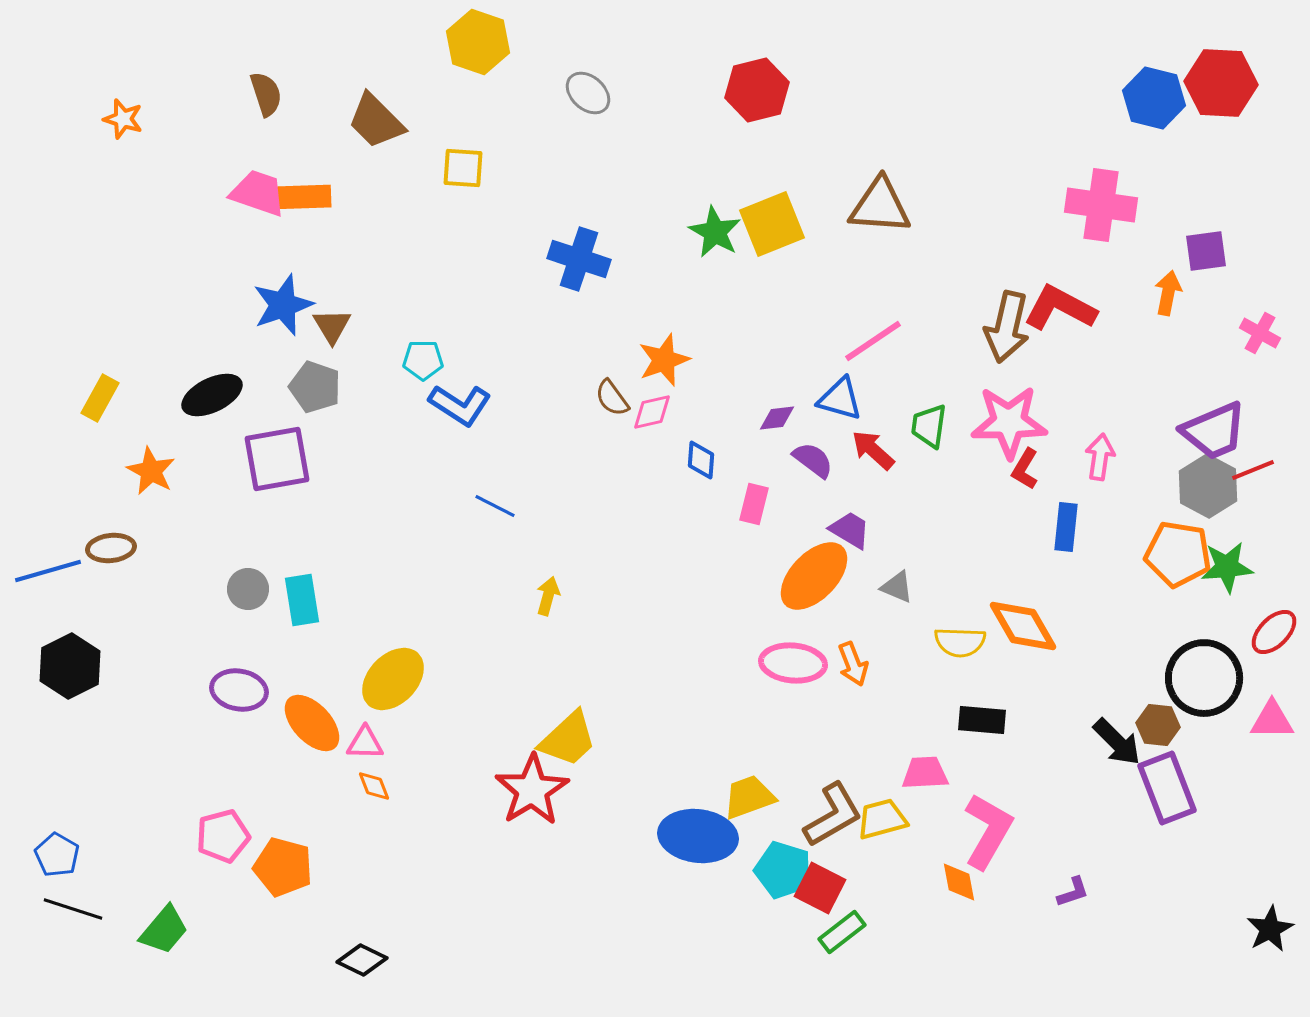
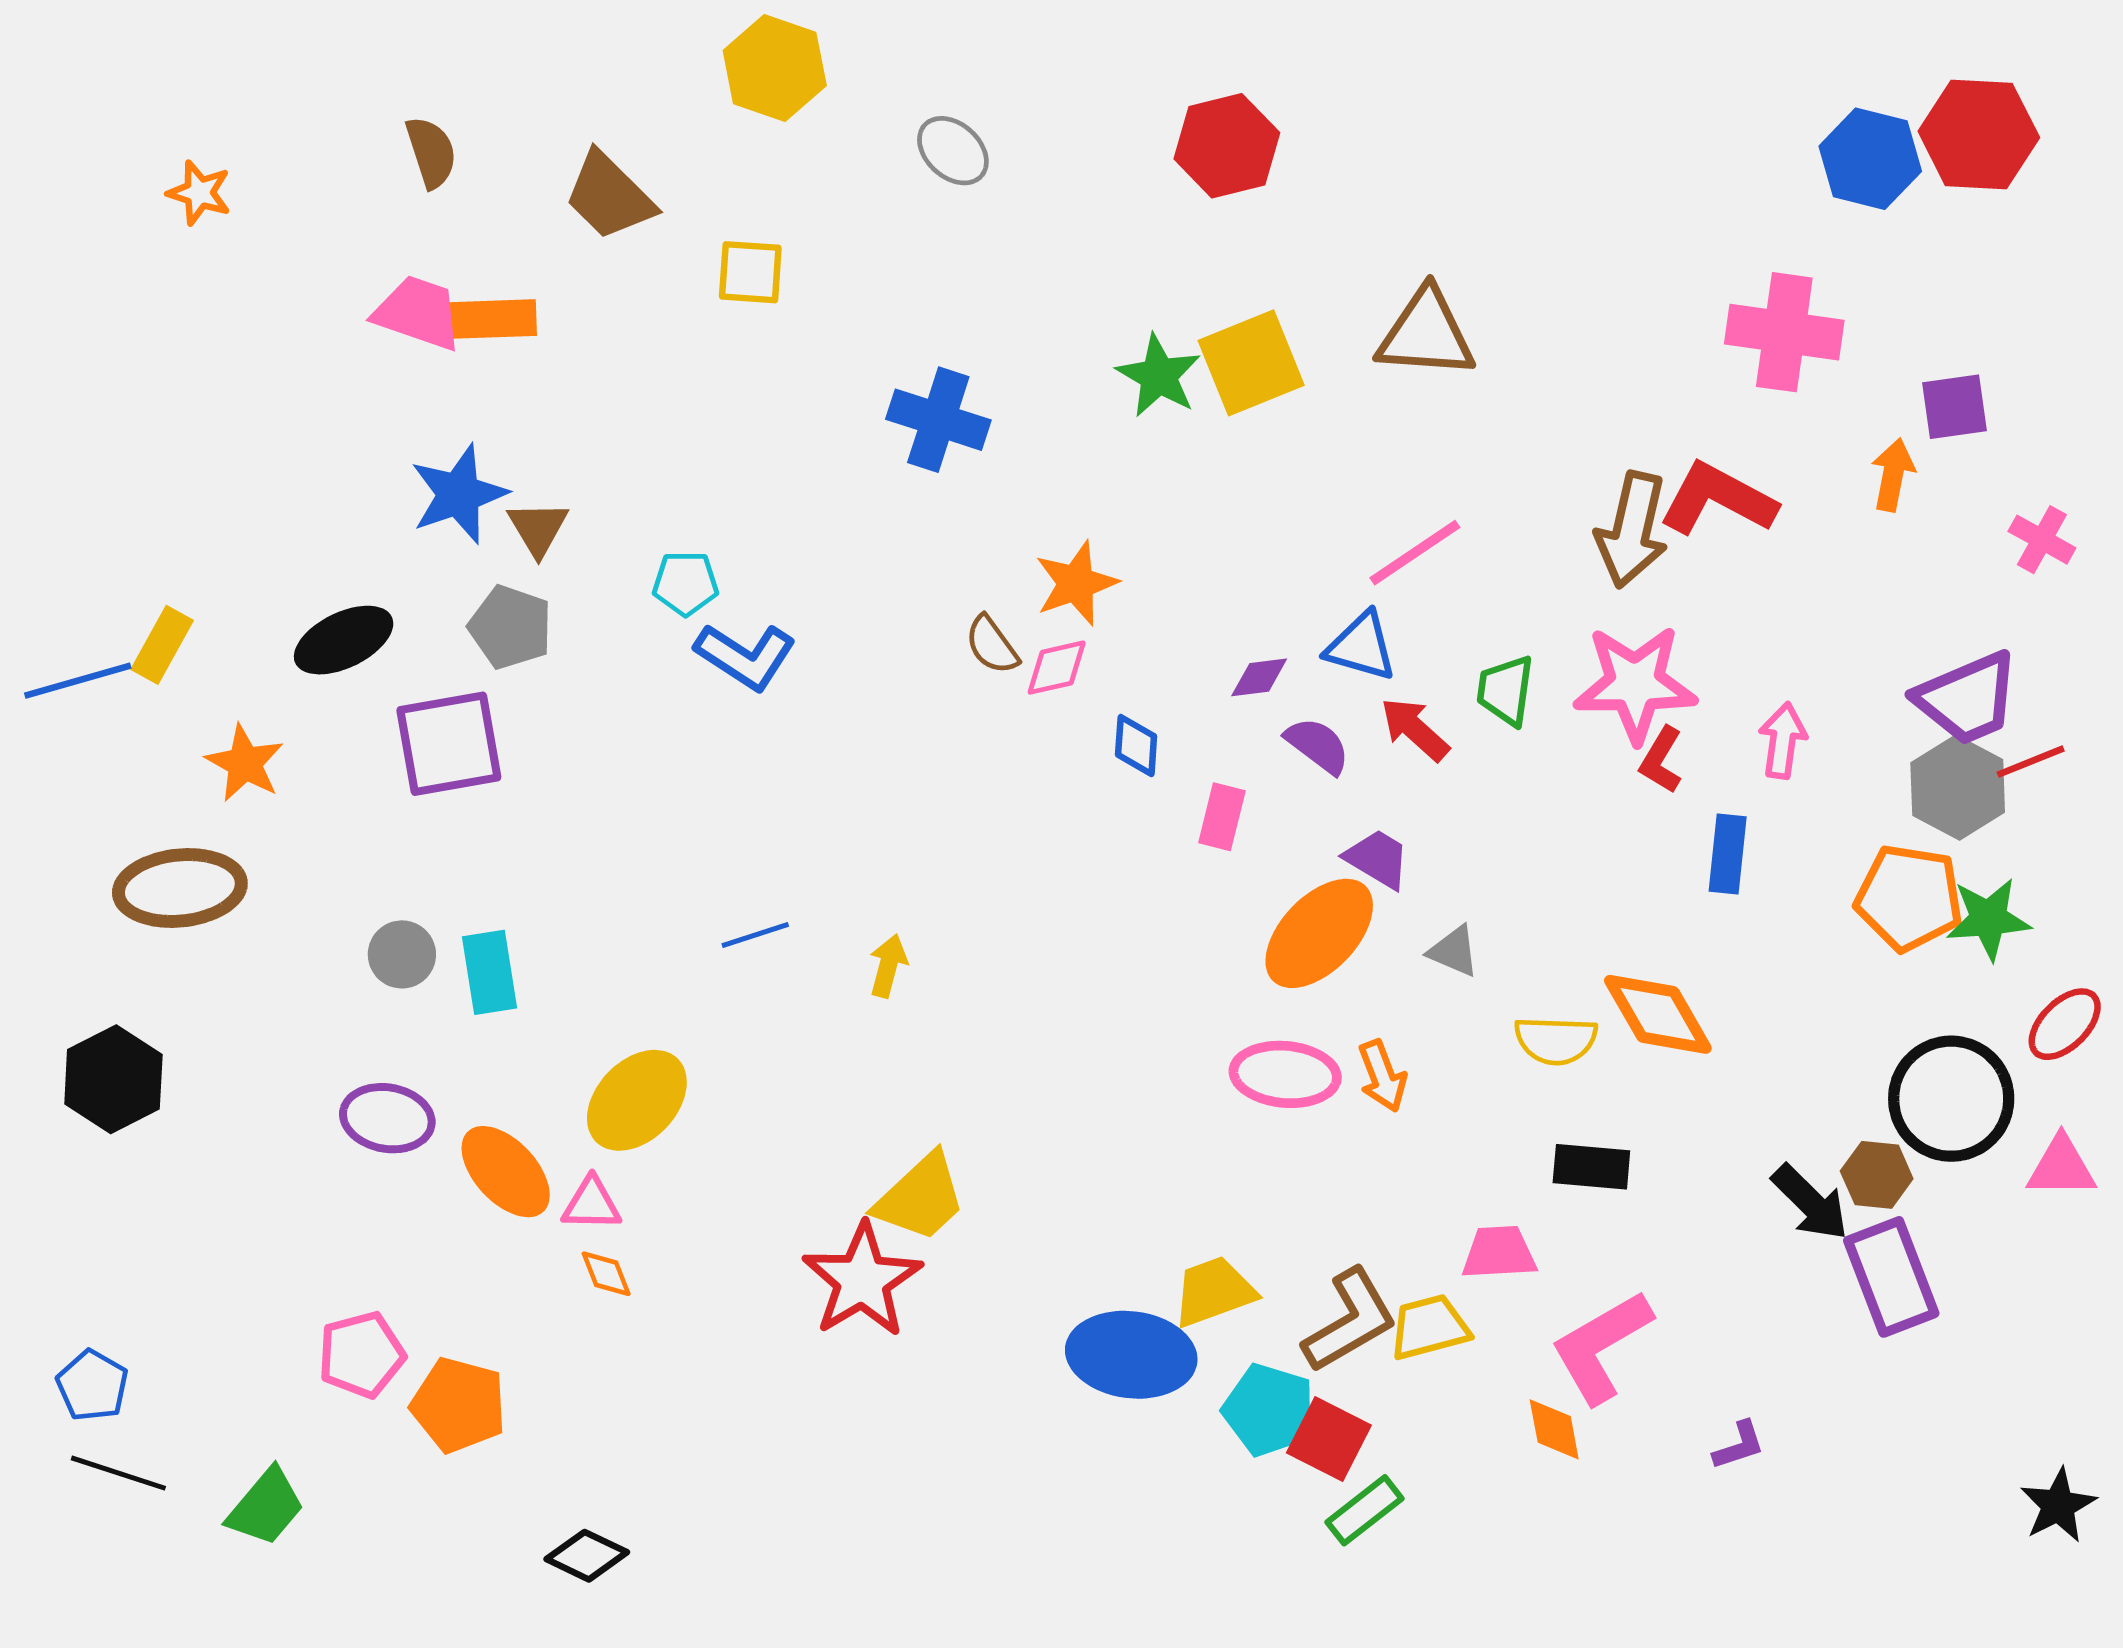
blue line: (495, 506) -> (755, 935), moved, turned -45
brown ellipse: (111, 548) -> (180, 888), size x1.6
blue line: (48, 571) -> (78, 681), moved
pink L-shape: (988, 831) -> (1601, 1347), turned -150

